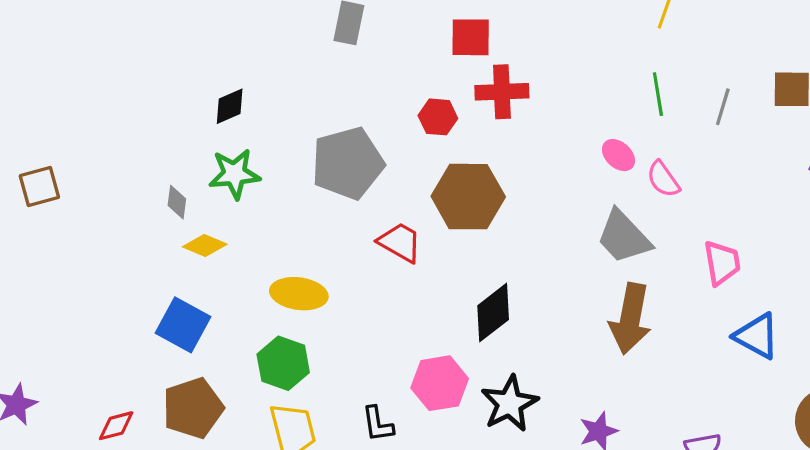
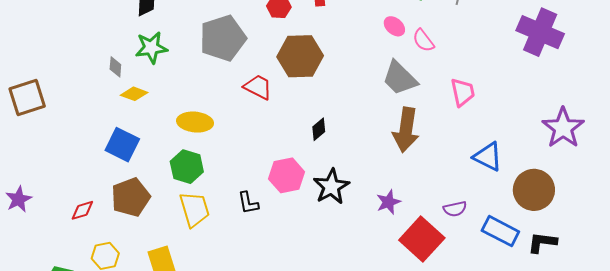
brown square: (39, 187) -> (27, 98), moved, size x1.4
black diamond: (493, 313) -> (319, 129), size x0.6
blue triangle: (757, 336) -> (488, 157), moved

